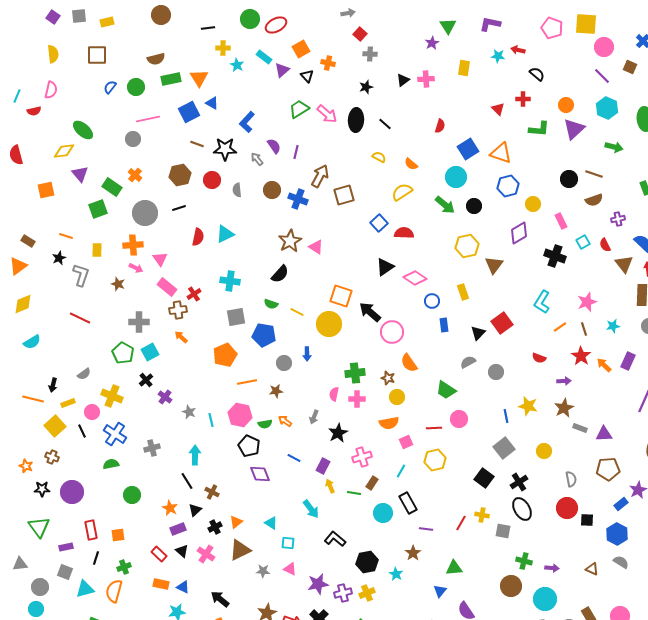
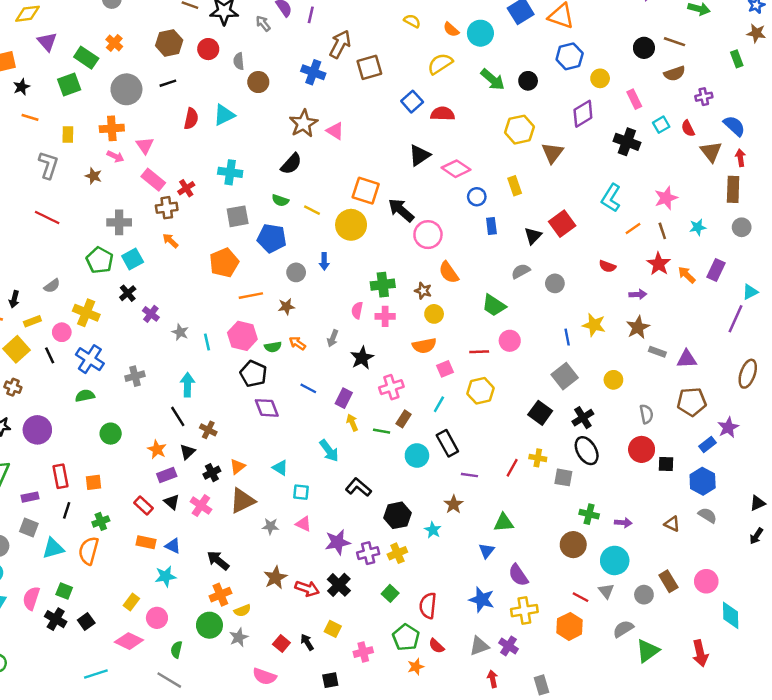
cyan circle: (456, 177) -> (480, 33), moved
brown circle: (272, 190) -> (258, 82), moved
black star: (59, 258) -> (21, 87), moved

